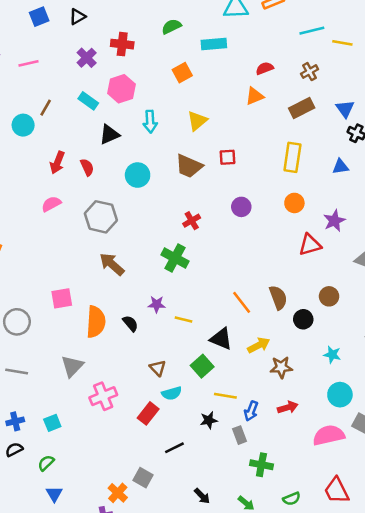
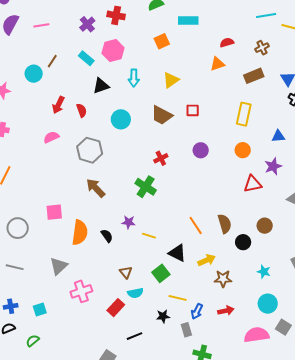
blue triangle: (340, 167) -> (278, 136), moved

